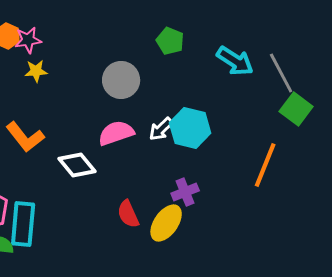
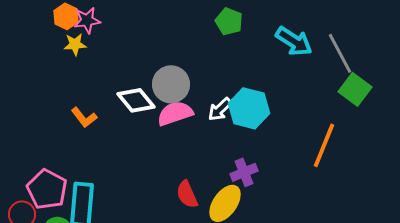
yellow star: (36, 71) -> (75, 44), moved
gray circle: (121, 80) -> (171, 84), moved
orange L-shape: (25, 137) -> (84, 117), size x0.7
white diamond: (77, 165) -> (136, 100), moved

